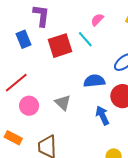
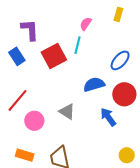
cyan line: (85, 39) -> (77, 45), turned 66

